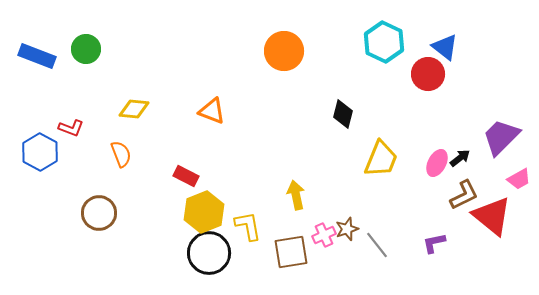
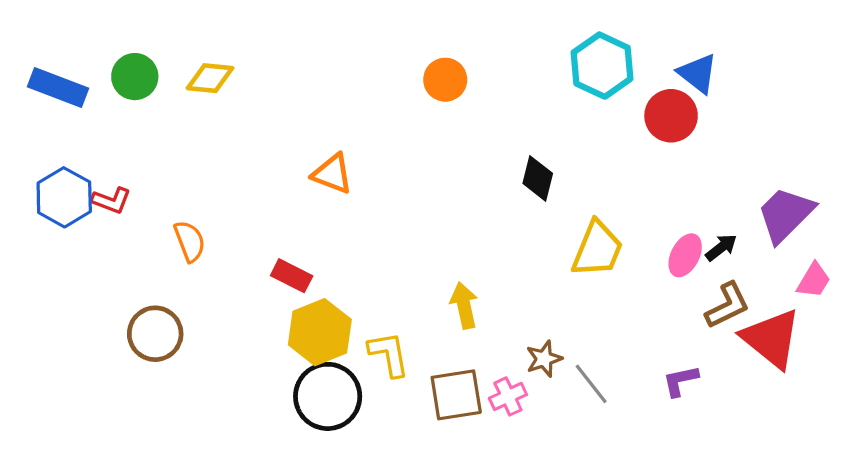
orange circle: (284, 51) -> (445, 80), size x0.7
yellow diamond: (134, 109) -> (210, 78), moved
blue hexagon: (40, 152) -> (64, 197), moved
pink trapezoid: (519, 179) -> (814, 280), turned -30
pink cross: (324, 235) -> (508, 396), moved

